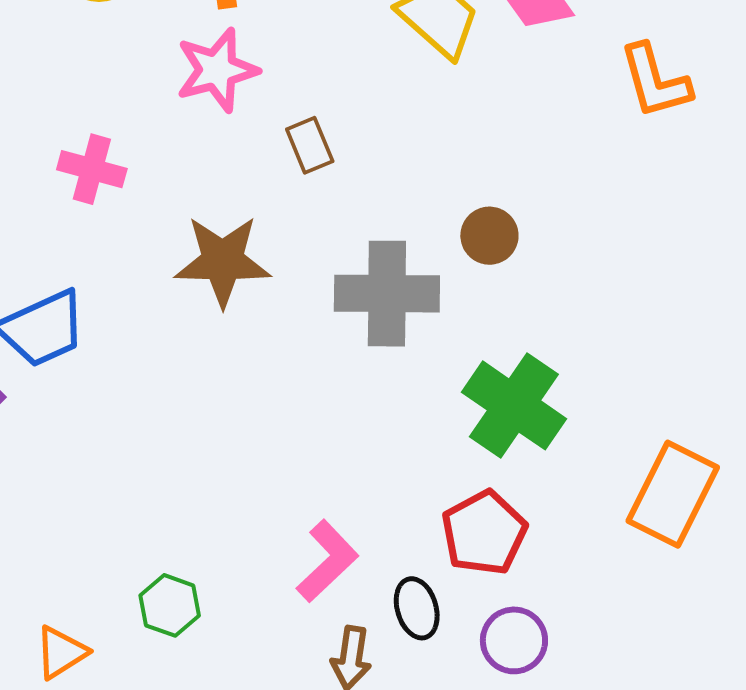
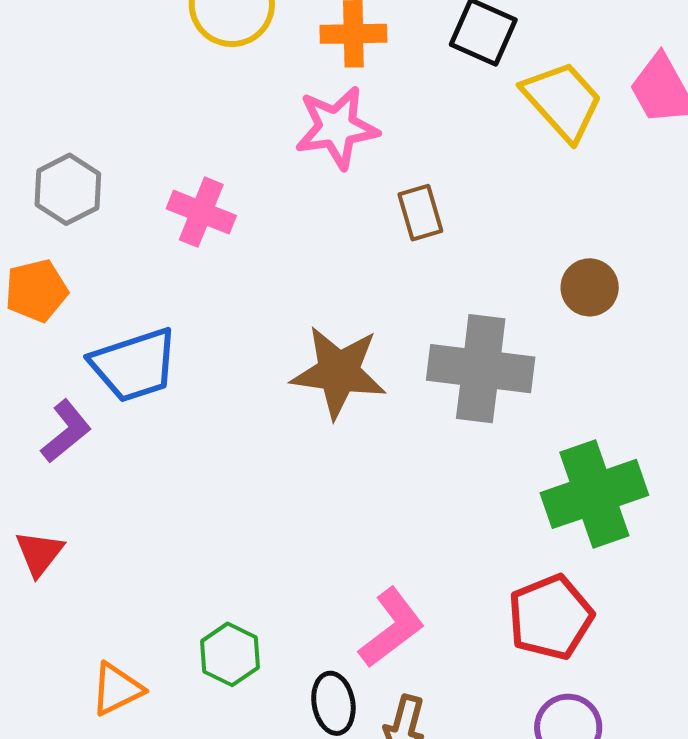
brown circle: (489, 236) -> (590, 287), moved
brown star: (223, 261) -> (339, 372), moved
green cross: (514, 405) -> (594, 494), turned 30
black ellipse: (417, 608) -> (333, 703), moved

